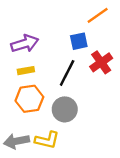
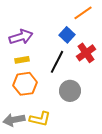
blue square: (79, 41) -> (67, 35), turned -35
gray circle: (65, 109) -> (70, 91), moved

